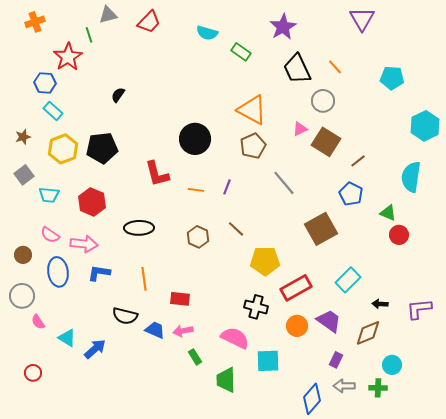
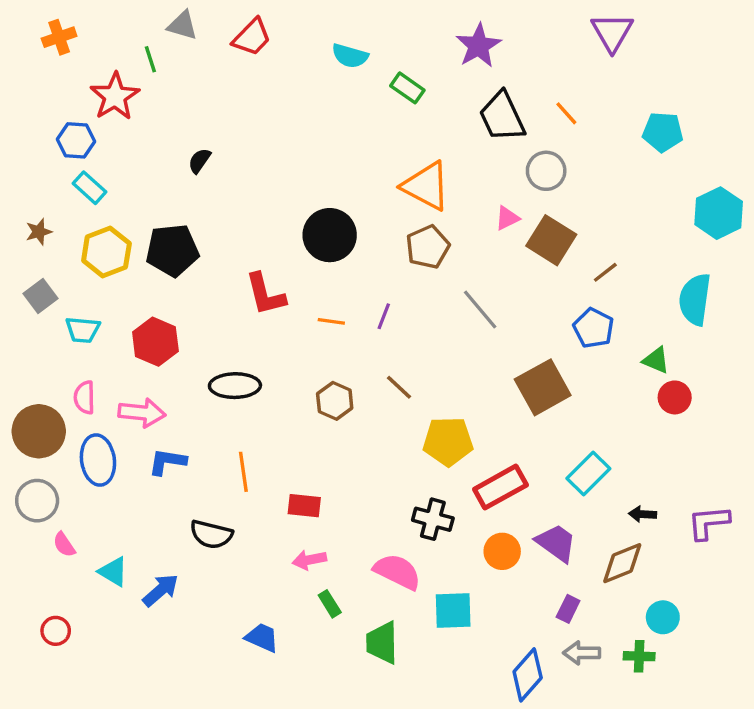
gray triangle: (108, 15) -> (183, 25), turned 30
pink semicircle: (50, 235) -> (84, 397), turned 54
brown circle: (23, 255) -> (39, 431), size x1.8
blue trapezoid: (155, 330) -> (262, 638), moved

